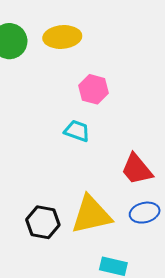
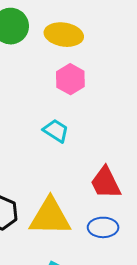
pink hexagon: (94, 89) -> (70, 79), moved

